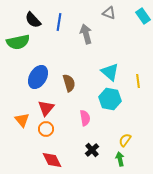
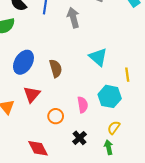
yellow line: (138, 81) -> (127, 75), moved
cyan hexagon: (110, 99) -> (110, 96), moved
pink semicircle: (85, 118) -> (83, 105), moved
orange circle: (46, 129) -> (56, 116), moved

